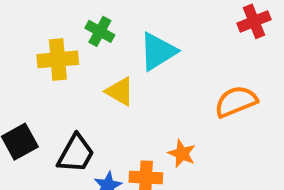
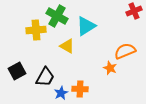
green cross: (100, 31) -> (57, 16), size x1.5
orange star: (182, 154) -> (110, 68), moved

